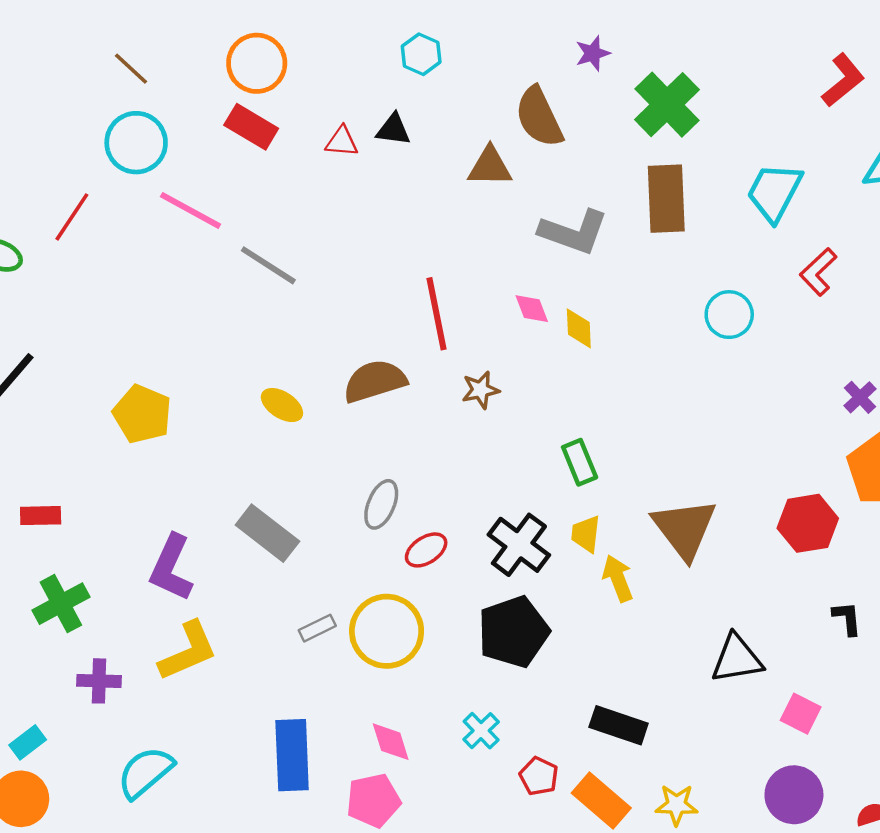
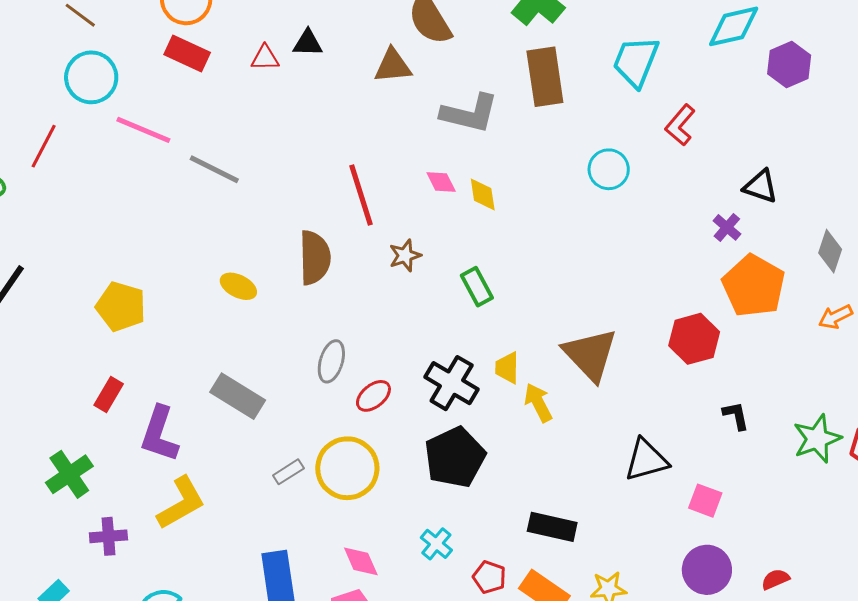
brown semicircle: (375, 381) -> (315, 258), turned 112
green rectangle: (580, 462) -> (477, 287), moved
red rectangle: (41, 516) -> (109, 394), moved, turned -52

